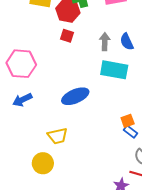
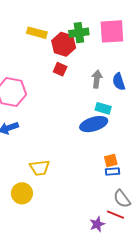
cyan rectangle: (114, 70) -> (103, 108), size x0.6
blue ellipse: (75, 96) -> (94, 124), moved
blue rectangle: (130, 132) -> (113, 172), turned -48

